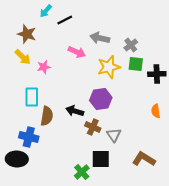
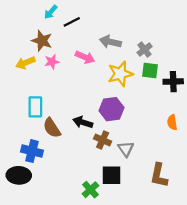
brown star: (27, 34) -> (42, 41), moved
yellow arrow: (23, 57) -> (25, 63), turned 114
pink star: (44, 67) -> (52, 62), moved
brown semicircle: (47, 116) -> (52, 128), turned 138
brown L-shape: (144, 159) -> (159, 175), turned -110

